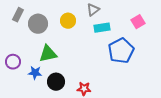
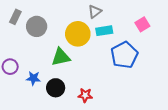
yellow circle: (68, 21) -> (78, 34), moved, size x1.5
green triangle: (48, 54) -> (61, 57), moved

